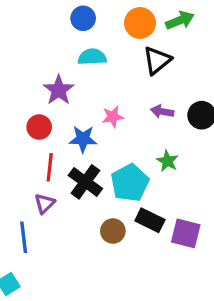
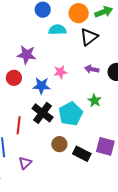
cyan semicircle: (92, 57) -> (57, 30), moved
purple star: (59, 90) -> (27, 55), turned -30
red line: (50, 167) -> (19, 125), moved
purple triangle: (45, 203) -> (25, 163), moved
black rectangle: (150, 220) -> (82, 154), moved

